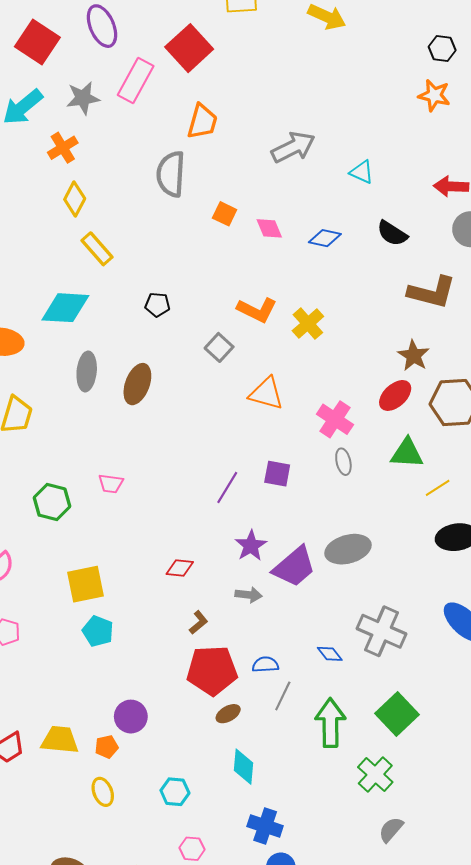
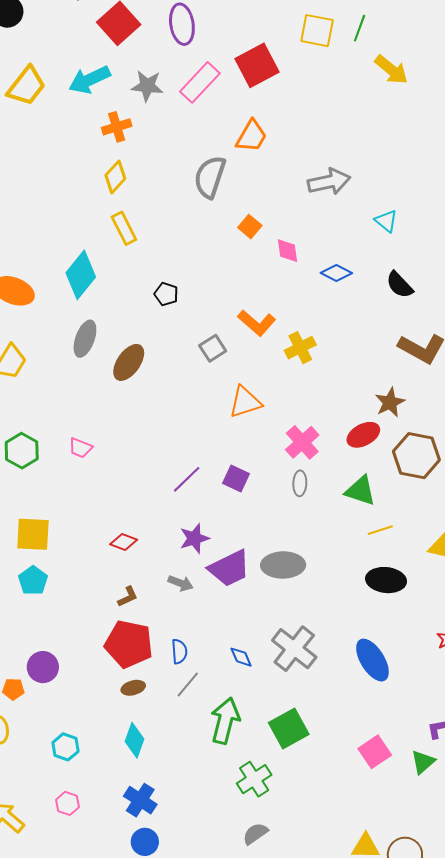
cyan diamond: (65, 308) -> (81, 275), turned -69
orange triangle: (266, 393) -> (245, 402), turned -48
blue semicircle: (265, 665) -> (179, 651), turned 75

